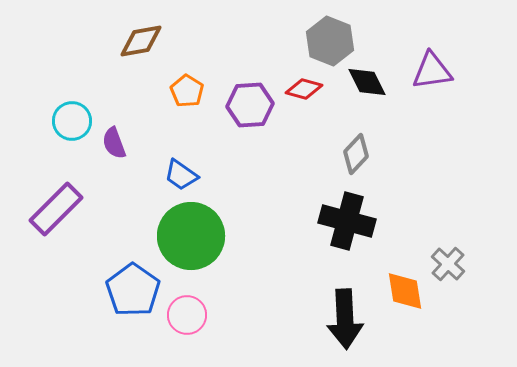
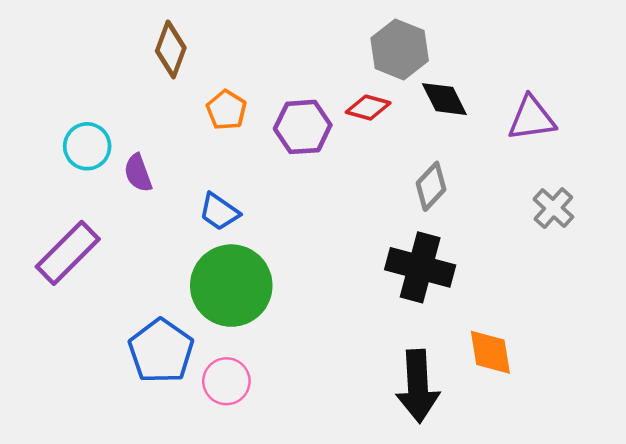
brown diamond: (141, 41) -> (171, 49), turned -60
purple triangle: (432, 71) -> (532, 118), moved
gray cross: (448, 264) -> (553, 208), moved

